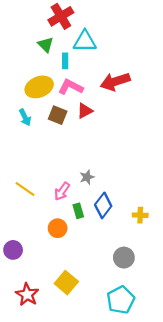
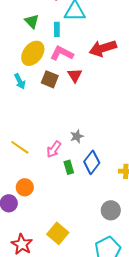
green triangle: (46, 45) -> (32, 21), moved
yellow ellipse: (39, 87) -> (33, 53), turned -30
red triangle: (85, 111) -> (75, 75), turned -35
orange circle: (58, 228) -> (25, 187), moved

